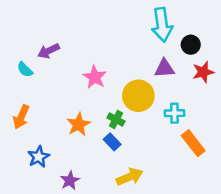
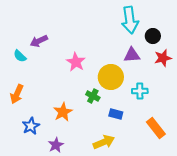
orange star: (79, 124) -> (63, 112), moved
blue rectangle: (112, 142) -> (116, 114), moved, turned -32
orange rectangle: (193, 143) -> (156, 128), moved

